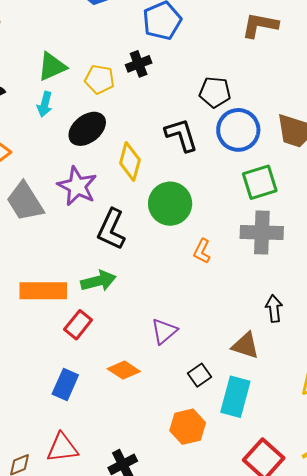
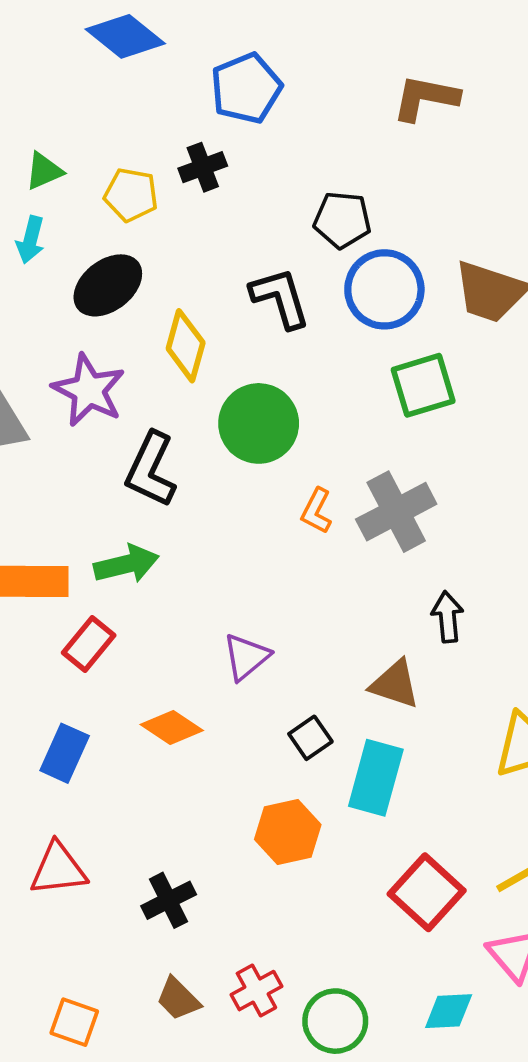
green triangle: (52, 67) -> (44, 171), size x0.7
gray cross: (262, 232) -> (396, 512), moved, turned -30

